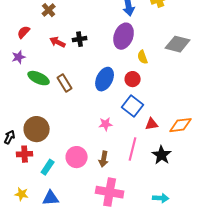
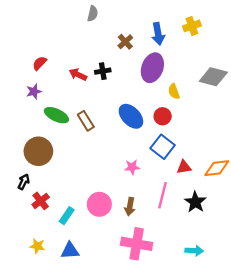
brown cross: (49, 10) -> (125, 42), moved
blue ellipse: (105, 79) -> (131, 116), turned -70
brown circle: (37, 129) -> (38, 151), moved
red cross: (25, 154) -> (41, 201), turned -35

